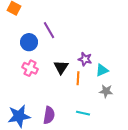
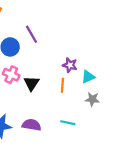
black triangle: (61, 67) -> (31, 83), moved
purple semicircle: (49, 115) -> (31, 125), turned -90

